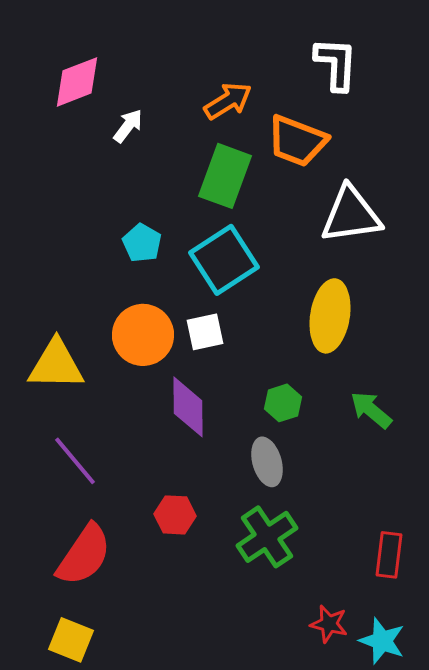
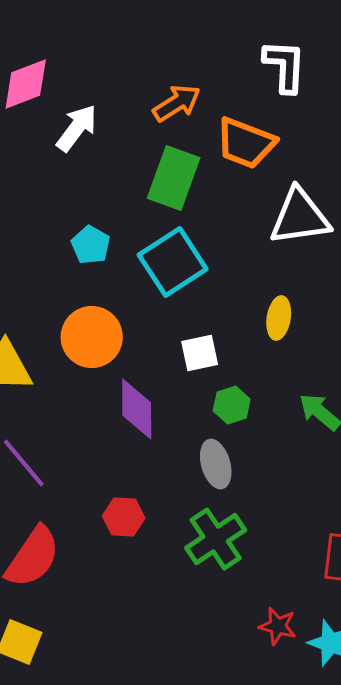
white arrow: (128, 126) -> (77, 128), size x1.4
yellow ellipse: (330, 316) -> (279, 318), size x0.6
white square: (205, 332) -> (200, 353), moved

